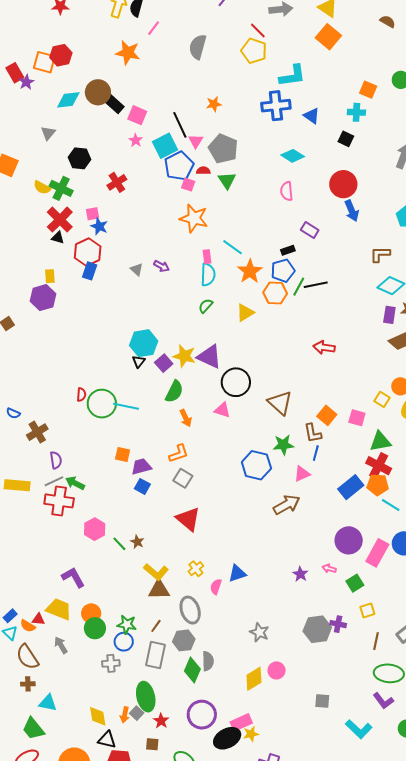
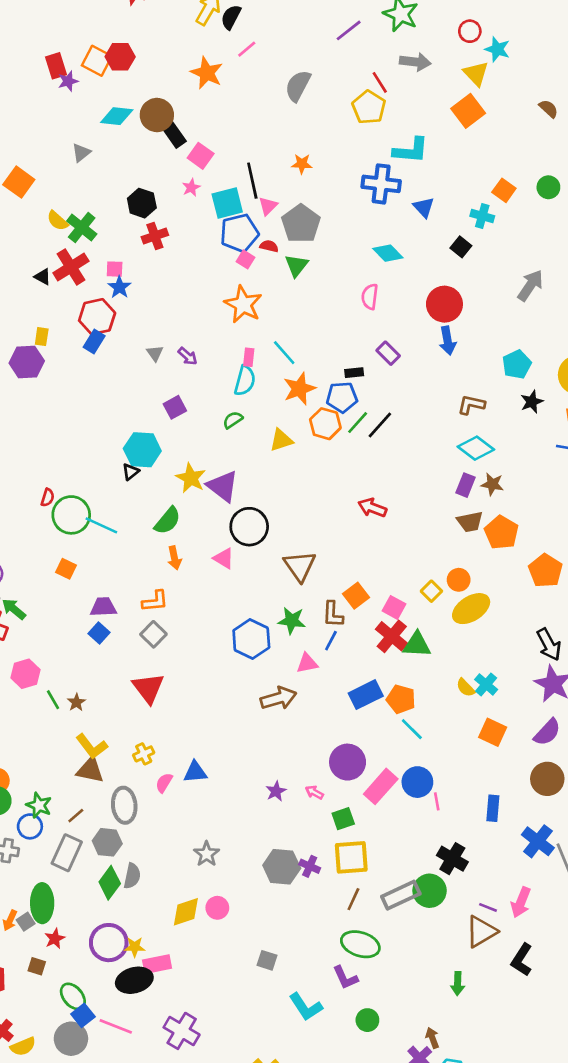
black hexagon: (80, 158) -> (142, 203), moved
black triangle: (58, 238) -> (43, 277), moved
black line: (316, 285) -> (380, 425), turned -50
purple square: (164, 363) -> (175, 407), moved
orange square: (123, 454) -> (66, 569), moved
red cross: (379, 466) -> (392, 636), moved
yellow square: (367, 610) -> (351, 857), size x1.8
yellow star: (251, 734) -> (135, 947), moved

